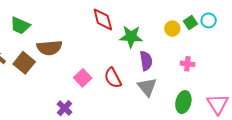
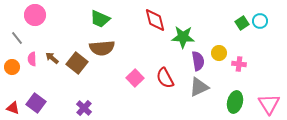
green trapezoid: (20, 25) -> (100, 19), moved
yellow circle: (172, 29) -> (219, 53), moved
gray triangle: (147, 87) -> (199, 87), turned 45
purple cross: (65, 108) -> (84, 108), moved

